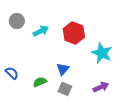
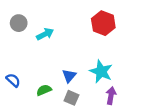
red hexagon: (74, 33) -> (103, 23), moved
cyan star: (102, 53) -> (101, 71), moved
purple arrow: (101, 87) -> (111, 96), turned -56

